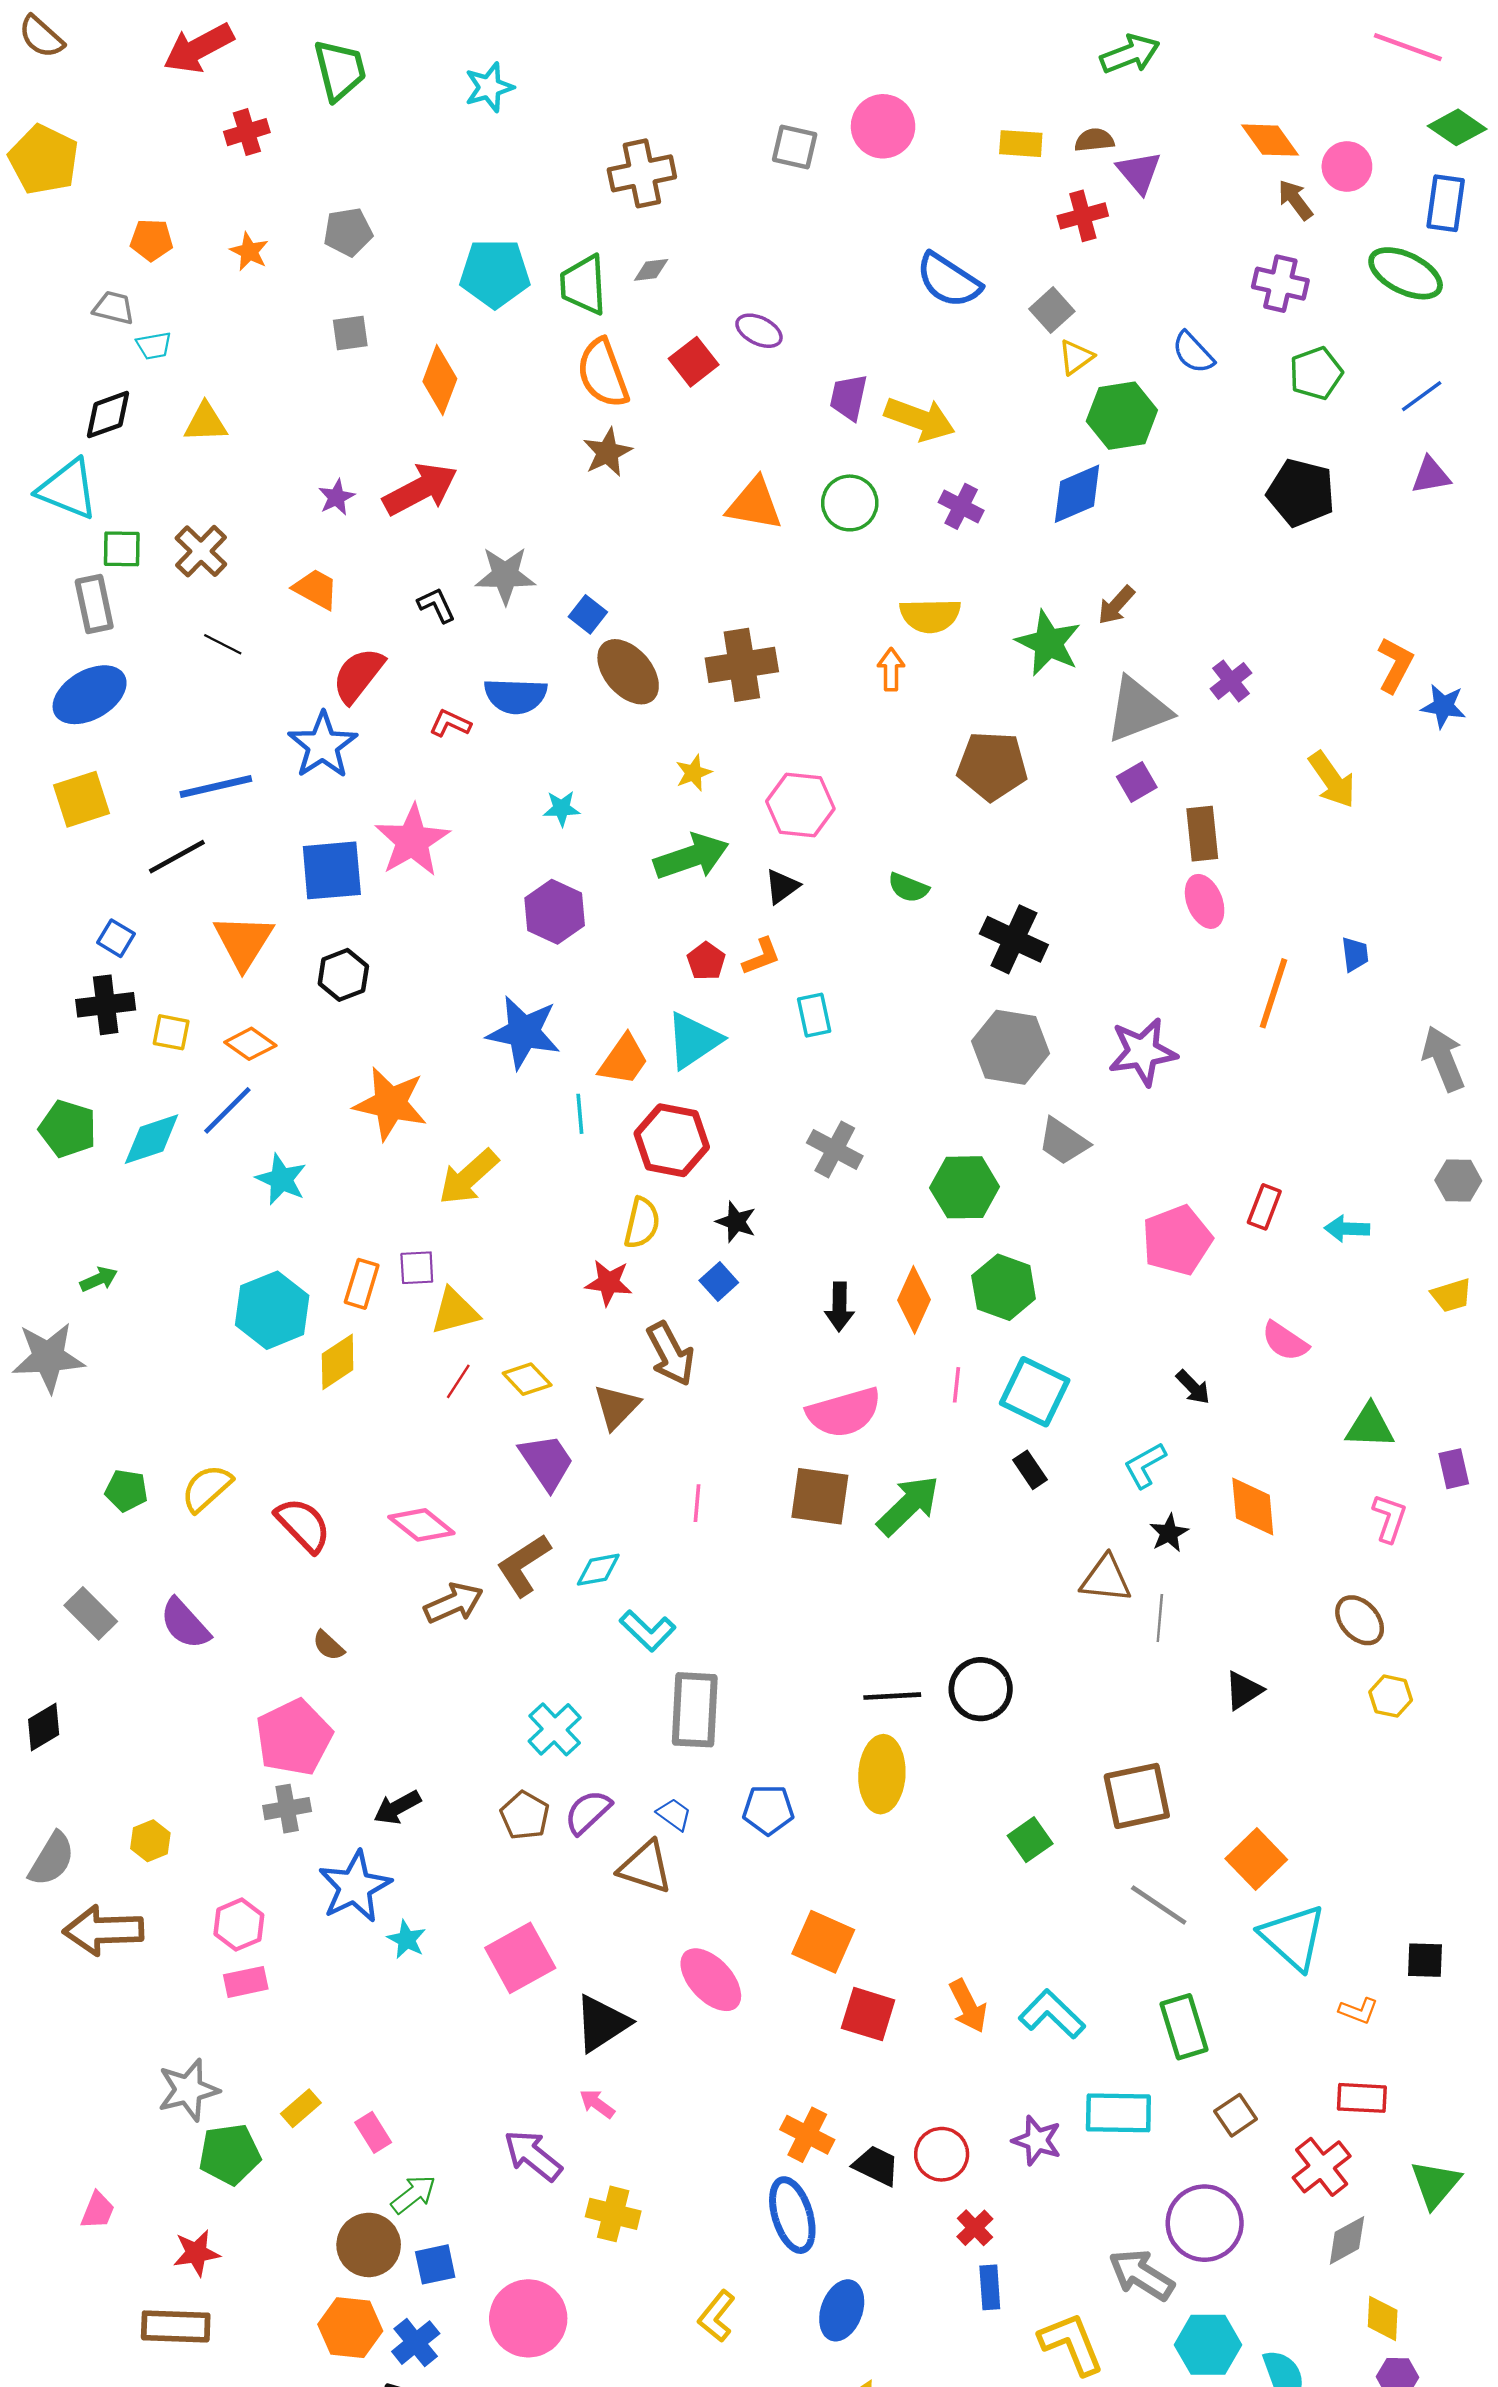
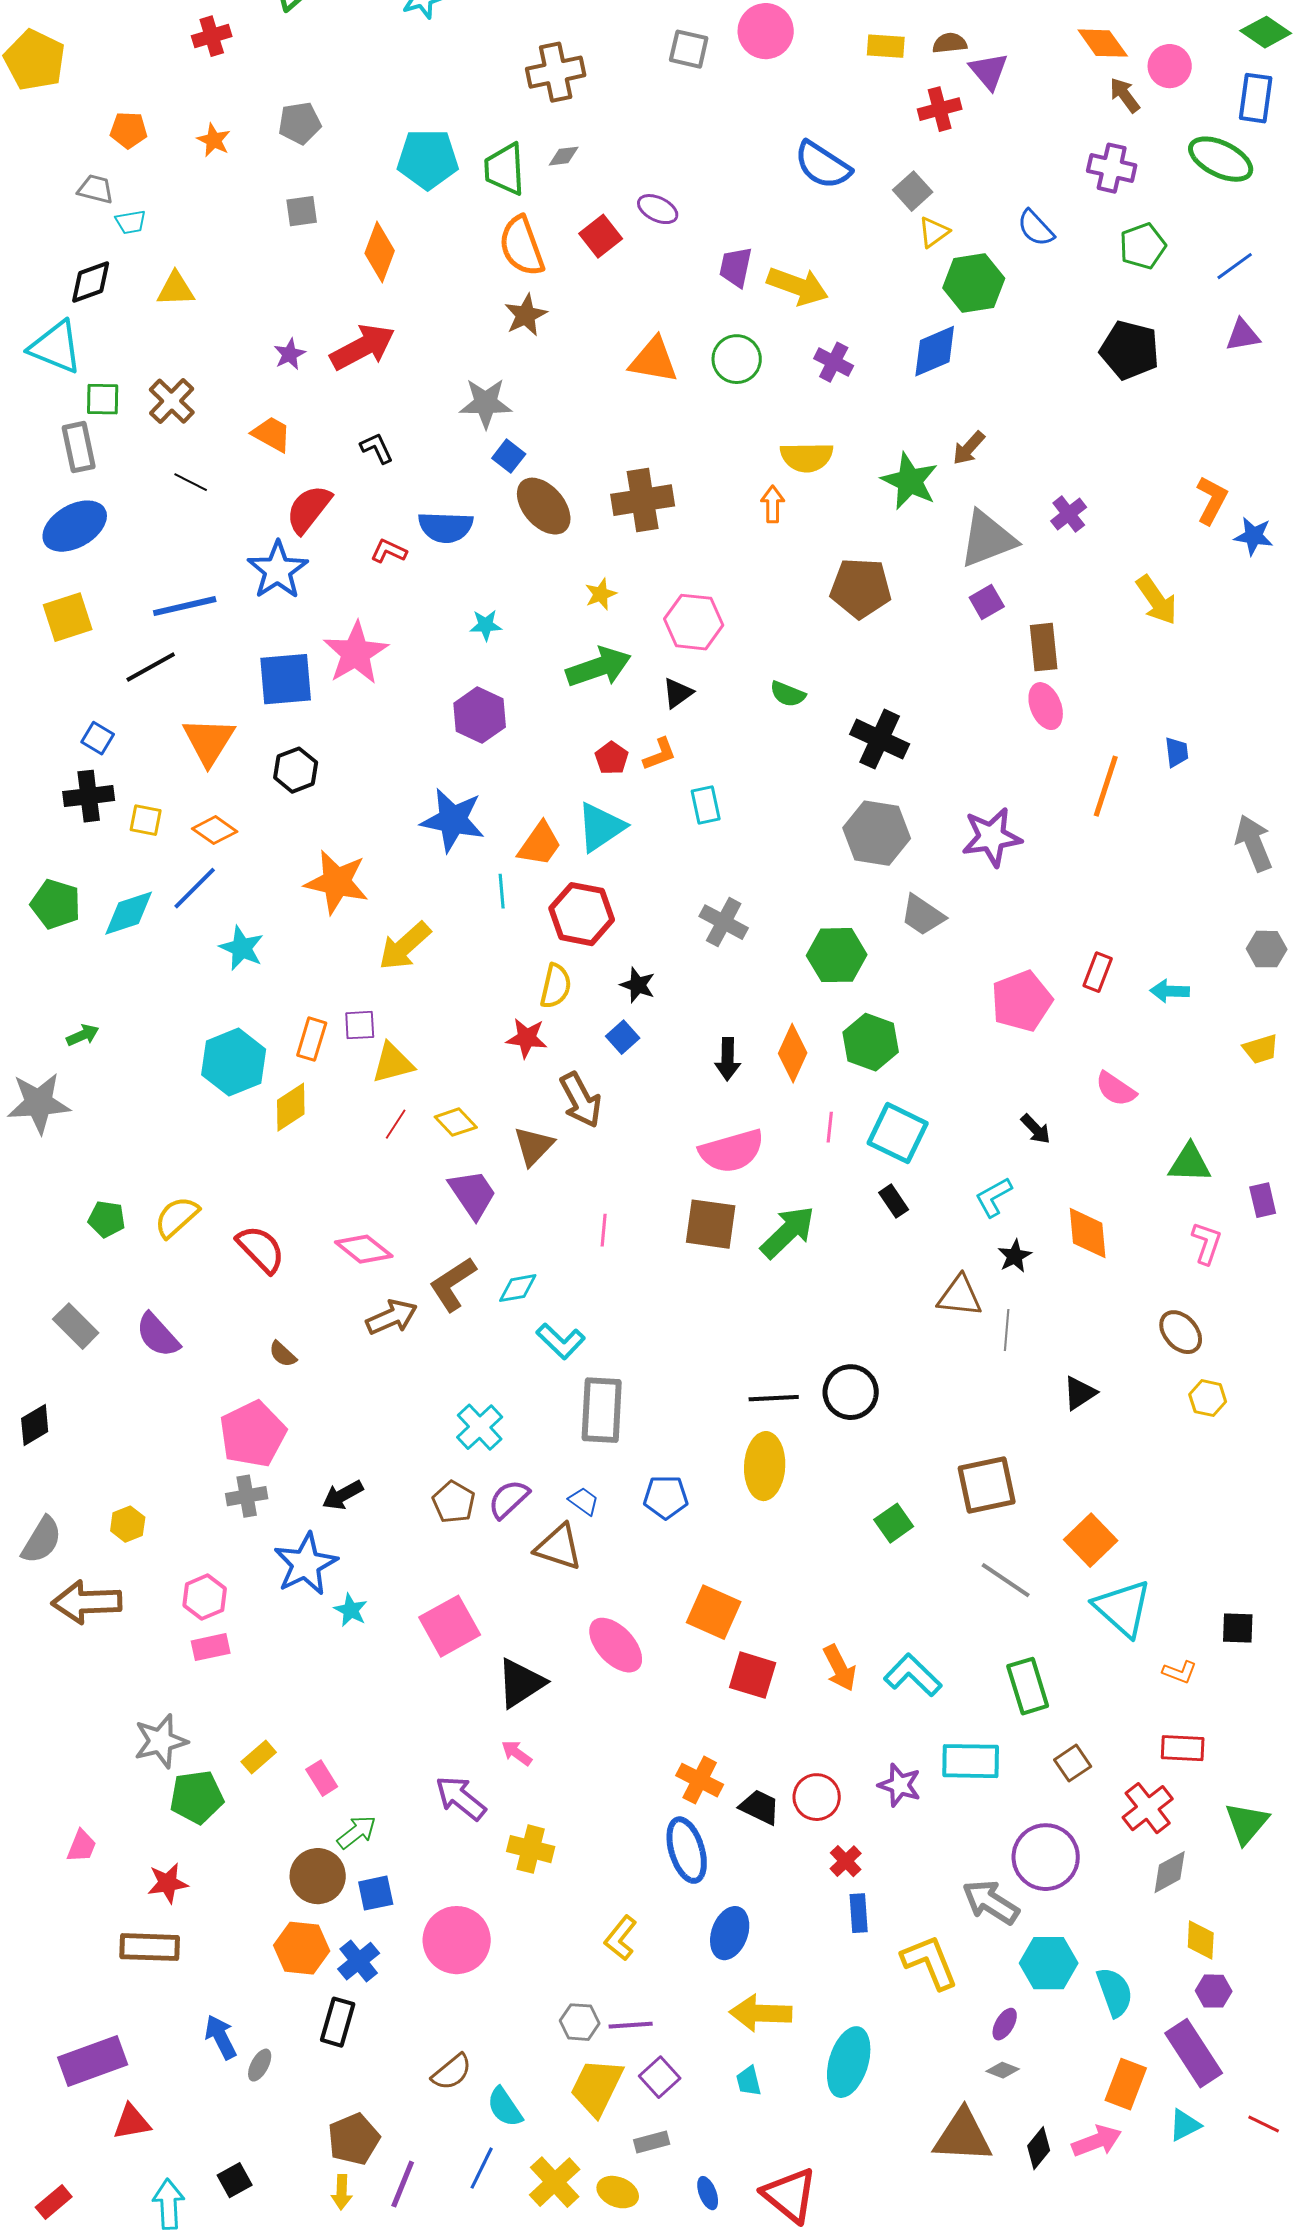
gray star: (505, 575) -> (486, 403), moved

